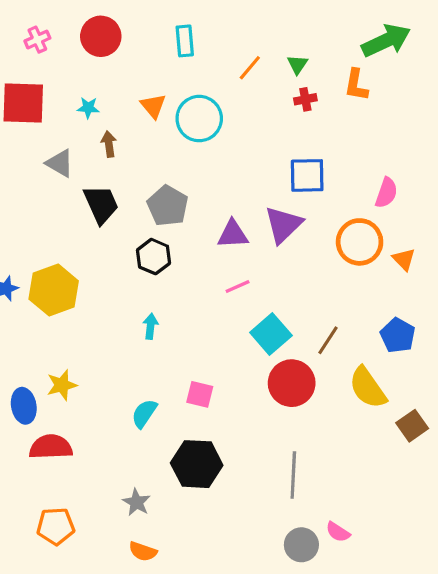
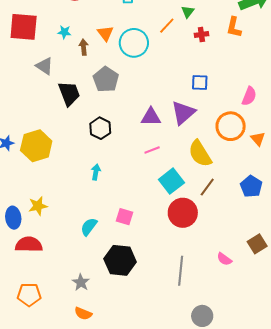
green triangle: (297, 64) -> (188, 12), moved
orange line: (250, 68) -> (167, 26), moved
brown arrow: (109, 144) -> (84, 47), moved
blue square: (307, 175) -> (200, 82), size x0.7
gray pentagon: (168, 206) -> (106, 79), moved
yellow semicircle: (368, 388) -> (200, 154), moved
pink semicircle: (338, 532) -> (224, 259), moved
gray circle: (301, 545) -> (202, 316), moved

